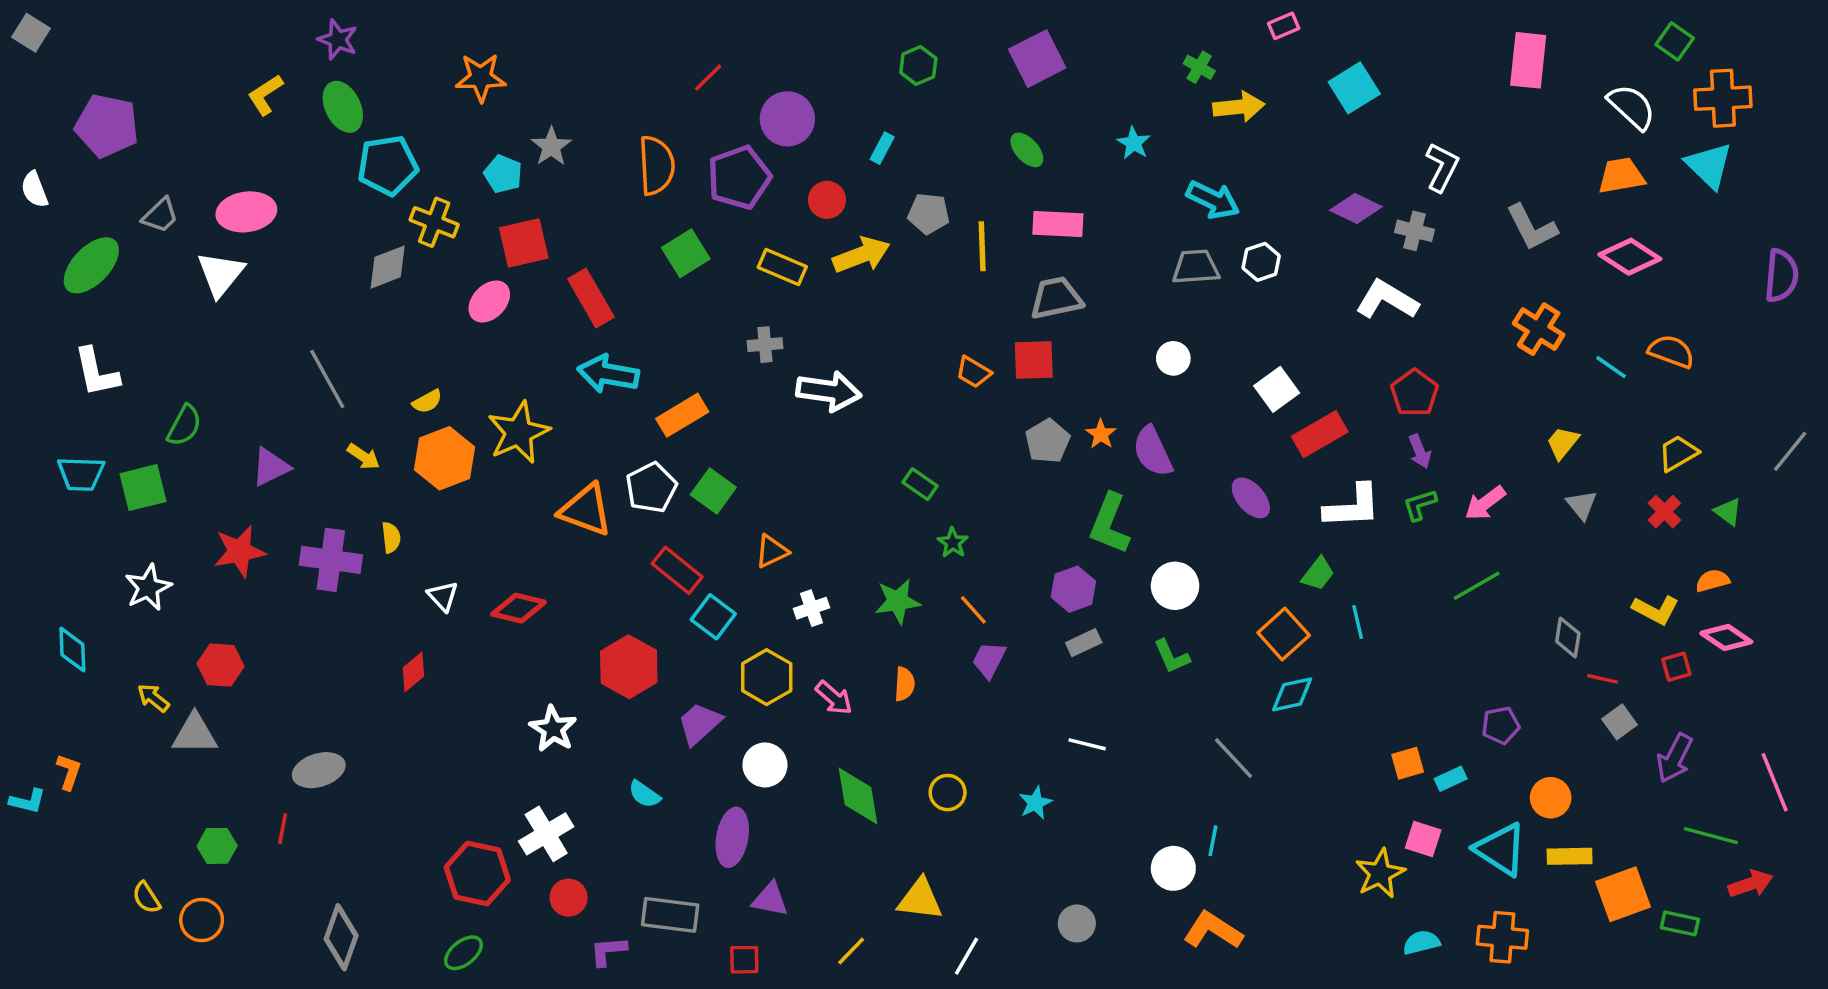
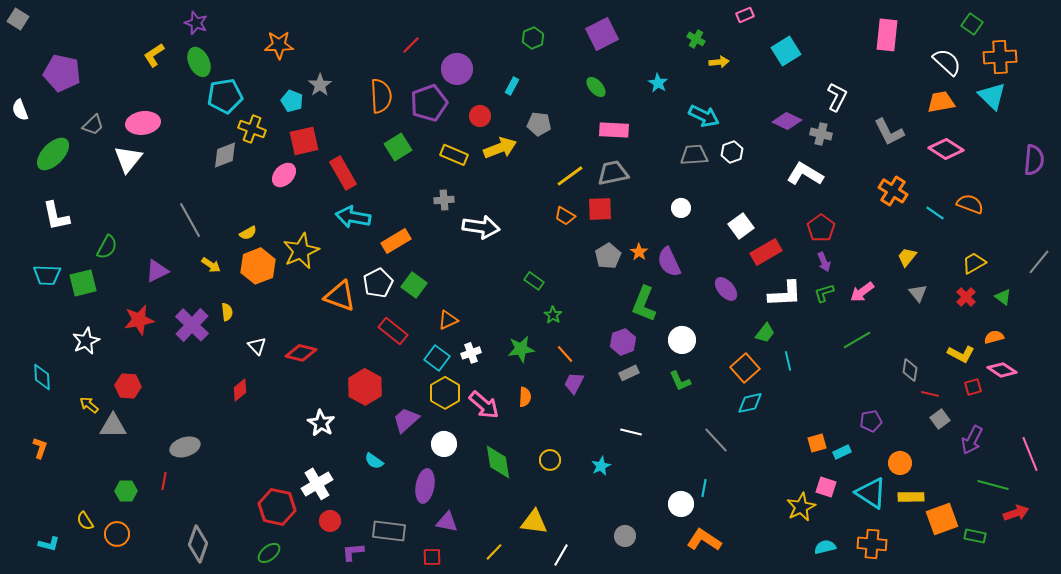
yellow arrow: (1239, 107) -> (719, 62), size x0.7
yellow line: (982, 246) -> (570, 176), moved, turned 56
purple cross: (331, 560) -> (192, 325), turned 36
cyan square: (713, 617) -> (437, 358), moved
pink arrow: (834, 698) -> (484, 405), size x1.4
cyan L-shape: (28, 801) -> (49, 544), moved

